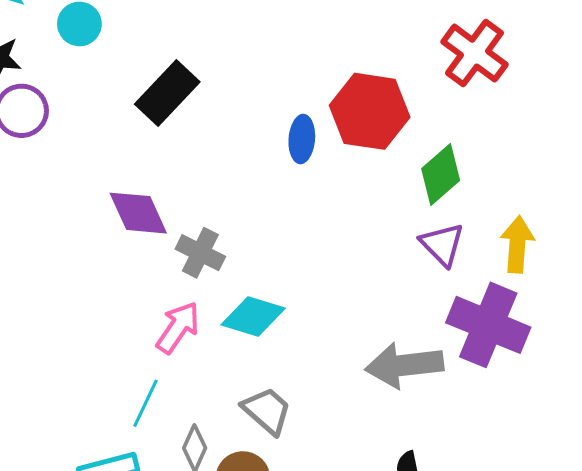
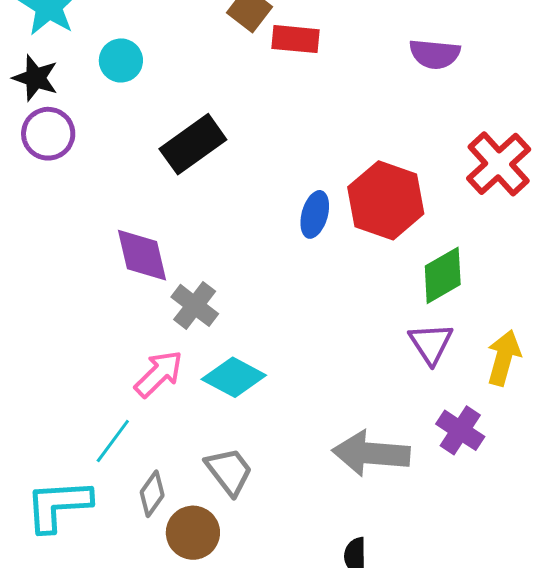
purple cross: (488, 325) -> (460, 430), size x0.6

